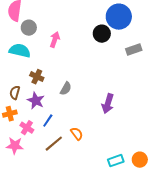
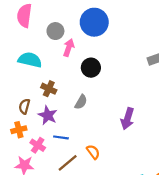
blue circle: (119, 17) -> (94, 22), moved
gray circle: (29, 28) -> (55, 31), moved
black circle: (102, 34) -> (91, 68), moved
blue line: (48, 121) -> (61, 137), turned 64

